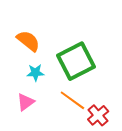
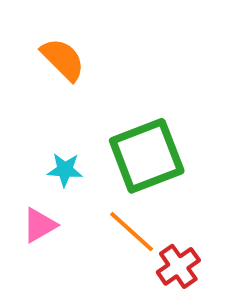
orange semicircle: (28, 41) -> (63, 59), moved

